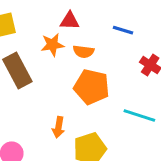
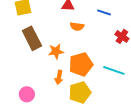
orange star: (52, 45) -> (56, 51), moved
orange pentagon: (92, 87) -> (81, 64), moved, turned -30

